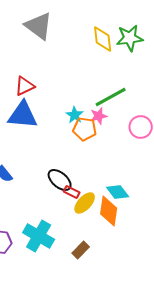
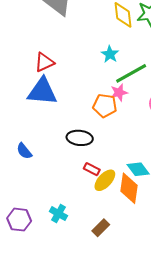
cyan star: (75, 115) -> (110, 54), moved
black ellipse: (60, 180) -> (80, 138), moved, turned -35
cyan cross: (39, 236) -> (58, 214), size x0.6

